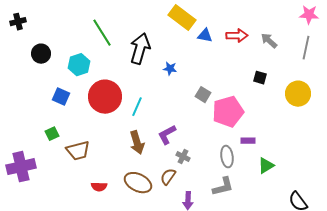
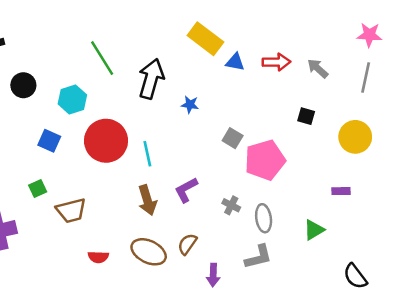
cyan line: (137, 107) -> (147, 154), turned -36
purple rectangle: (248, 141) -> (341, 191), moved
gray cross: (183, 157) -> (231, 205), moved

